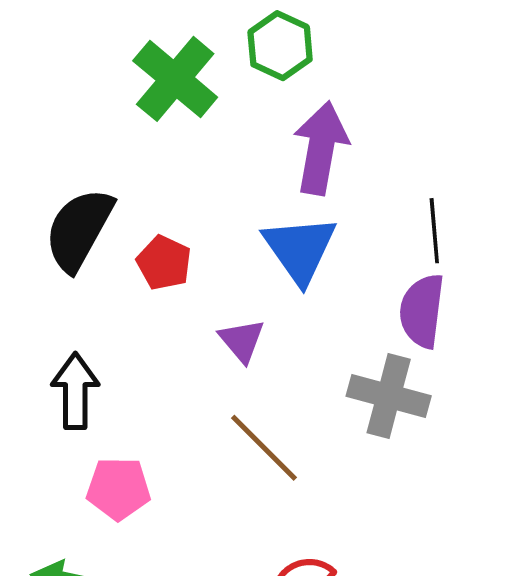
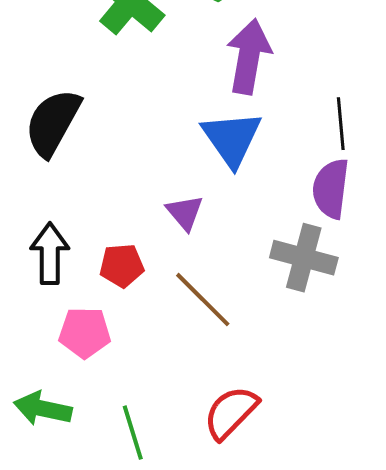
red pentagon: (164, 263) -> (122, 266), moved, turned -30

